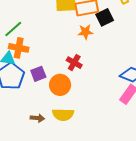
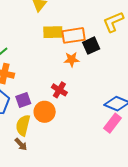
yellow semicircle: (63, 115) -> (23, 125), moved, turned 100
brown arrow: (37, 118) -> (21, 144), turned 40

